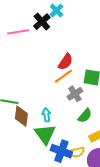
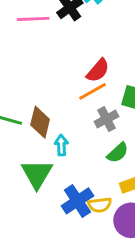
brown diamond: (21, 116) -> (40, 122), moved
green triangle: (45, 134) -> (37, 174), moved
blue cross: (61, 151) -> (77, 201), turned 30

